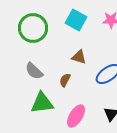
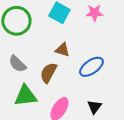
brown semicircle: (65, 80) -> (48, 73), size x1.5

